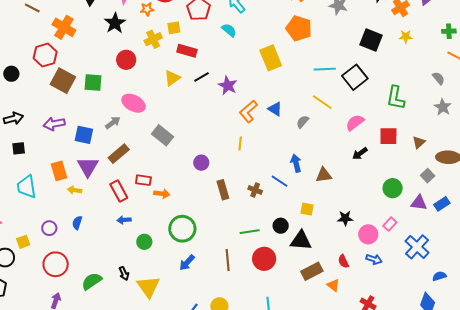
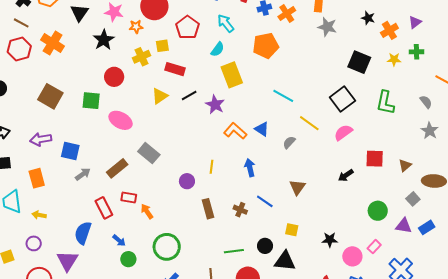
orange pentagon: (299, 28) -> (266, 46), moved, turned -30
cyan semicircle: (229, 30) -> (218, 49), turned 84
green cross: (449, 31) -> (416, 52), moved
red hexagon: (45, 55) -> (19, 49), moved
yellow rectangle: (271, 58) -> (232, 75), moved
cyan line: (325, 69) -> (283, 96), moved, turned 30
green square: (93, 83) -> (91, 101), moved
green L-shape: (396, 98) -> (385, 103), moved
orange L-shape: (248, 111) -> (235, 131), turned 80
gray arrow: (113, 123) -> (83, 174), moved
pink semicircle: (355, 123) -> (343, 133), moved
yellow line: (240, 144) -> (211, 167), moved
brown rectangle: (119, 154) -> (117, 168), moved
blue arrow: (296, 163) -> (250, 168), moved
purple triangle: (88, 167) -> (67, 261), moved
orange rectangle: (59, 171) -> (37, 178), moved
brown triangle: (324, 175) -> (297, 187), moved, turned -48
yellow arrow: (75, 190) -> (39, 215), moved
orange arrow: (162, 194) -> (147, 211), turned -133
blue arrow: (124, 220) -> (119, 241), moved, turned -136
blue semicircle: (77, 223) -> (83, 233), moved, size x1.6

